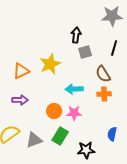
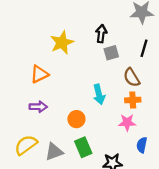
yellow star: (50, 64) -> (62, 43), moved
cyan arrow: (74, 89) -> (99, 94), turned -102
pink star: (74, 113) -> (127, 122), moved
green rectangle: (60, 136) -> (83, 147), turned -54

